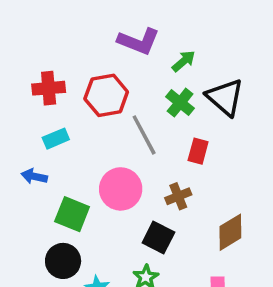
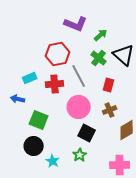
red cross: (49, 88) -> (55, 84), moved
pink circle: (121, 189) -> (79, 107), moved
brown cross: (178, 196) -> (110, 110), moved

